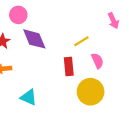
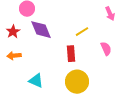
pink semicircle: (97, 61) -> (106, 49), moved
yellow circle: (91, 92) -> (77, 82), moved

